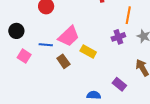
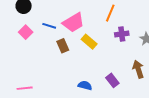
orange line: (128, 15) -> (110, 13), moved

